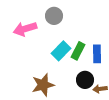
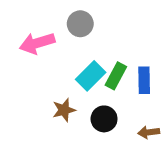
black circle: (85, 80) -> (104, 119), moved
brown star: (43, 85) -> (64, 110), moved, size x0.7

